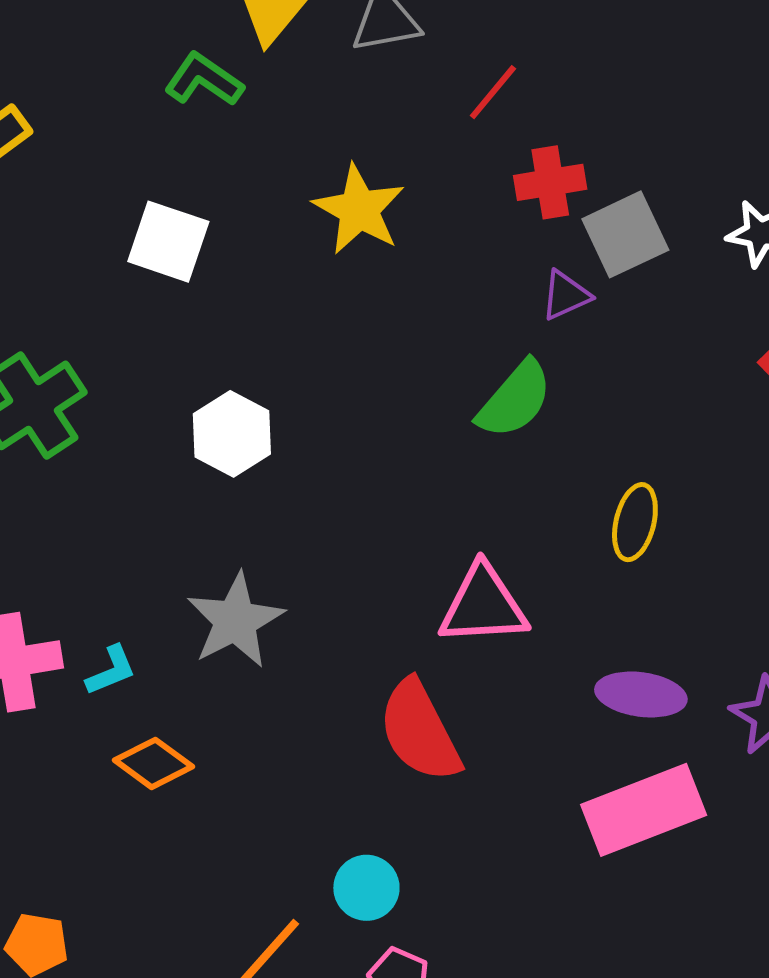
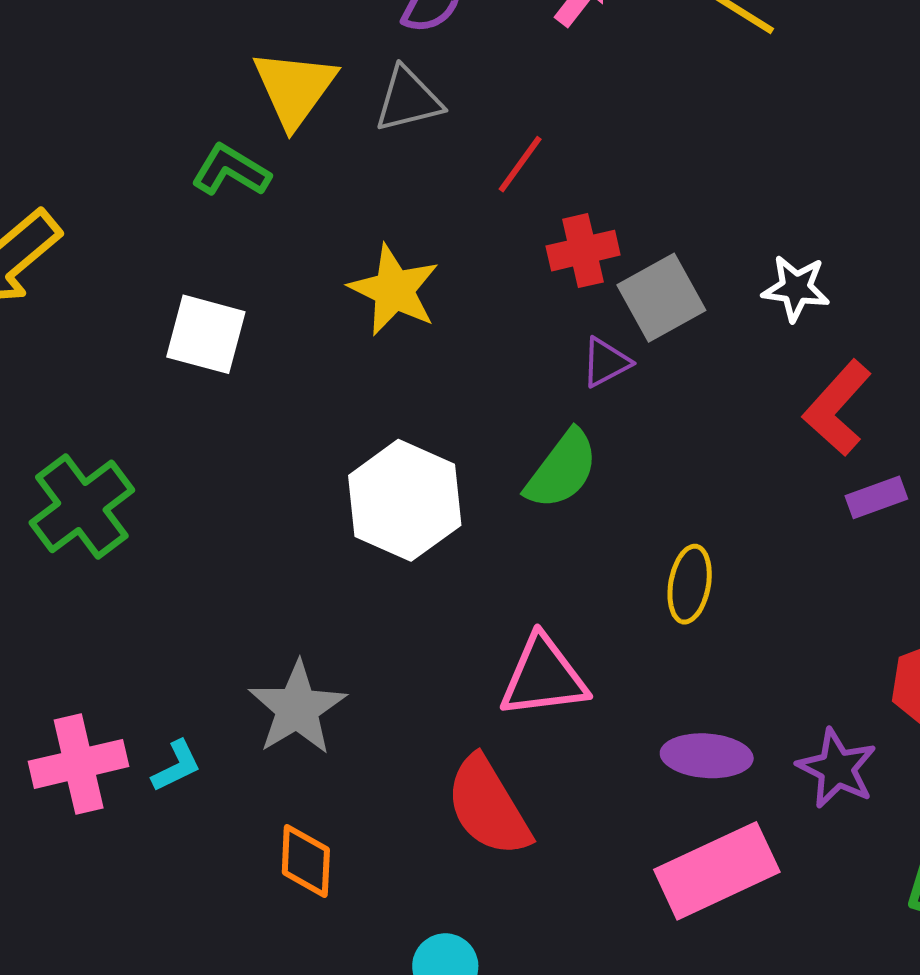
white hexagon: (232, 434) -> (405, 500), moved, size x1.4
orange diamond: (154, 763) -> (306, 861), moved, turned 60

